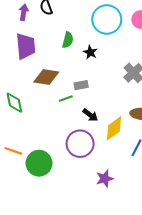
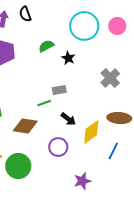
green semicircle: (68, 40) -> (46, 46), turned -133
brown diamond: (46, 77) -> (25, 126), moved
purple circle: (80, 144) -> (58, 147), size x0.7

